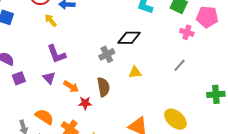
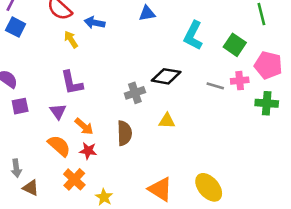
pink cross: (187, 32) -> (240, 81), turned -32
gray line: (179, 65) -> (215, 86), moved, turned 56
green cross: (216, 94) -> (267, 103), moved
red star: (85, 103) -> (88, 151), moved
orange semicircle: (44, 117) -> (59, 146), moved

